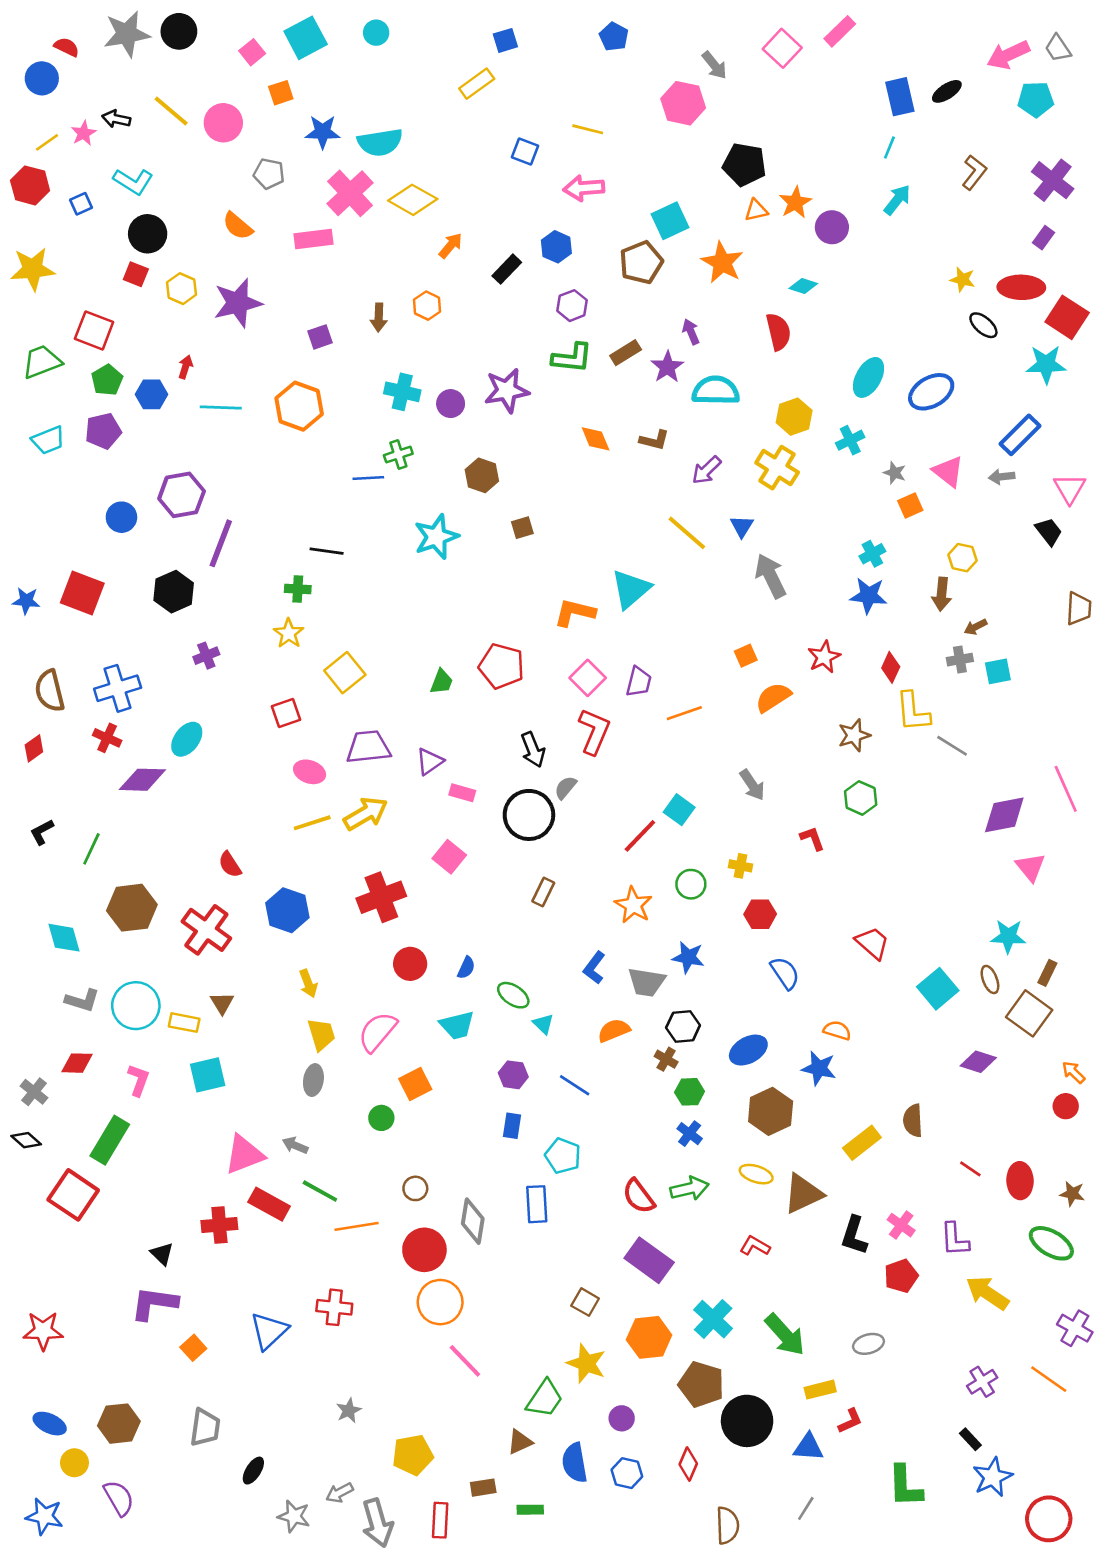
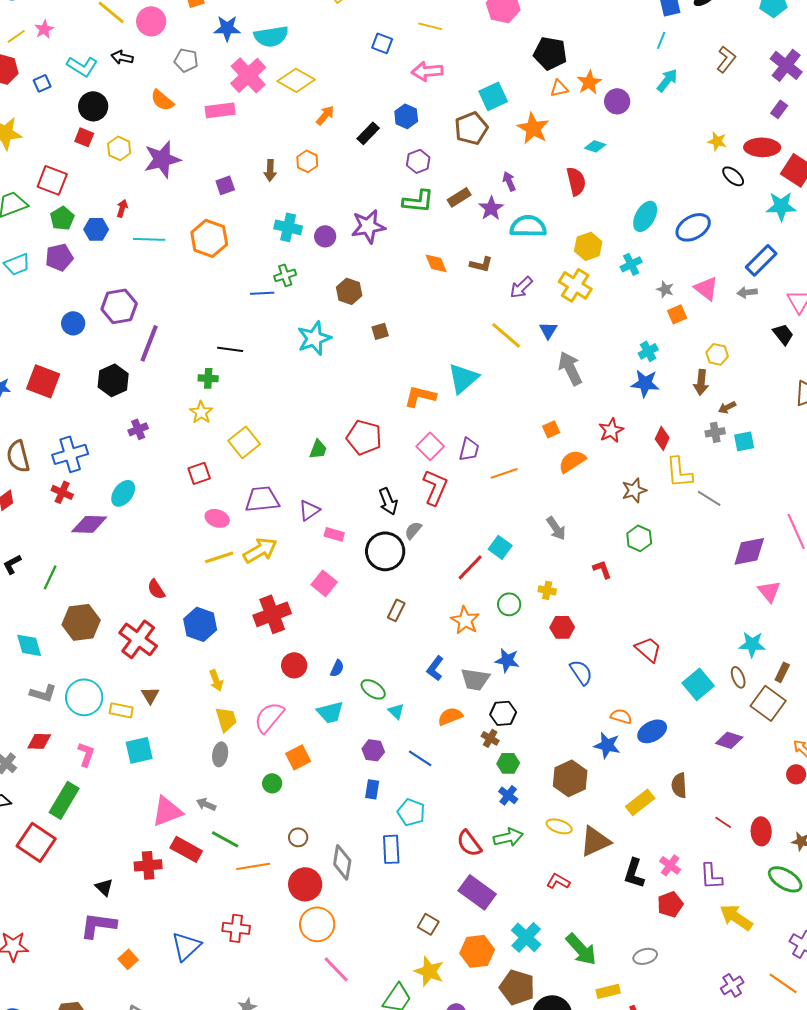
black arrow: (116, 119) -> (122, 57), moved
blue ellipse: (748, 1050) -> (652, 731), moved

